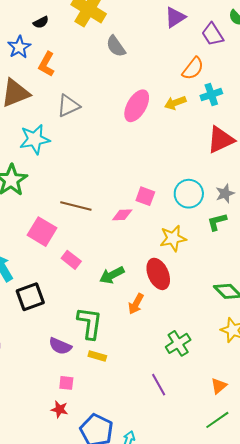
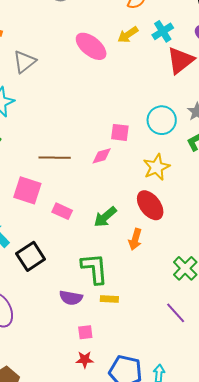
cyan cross: (211, 95) -> (163, 31), moved
pink ellipse: (137, 106) -> (91, 46), turned -68

